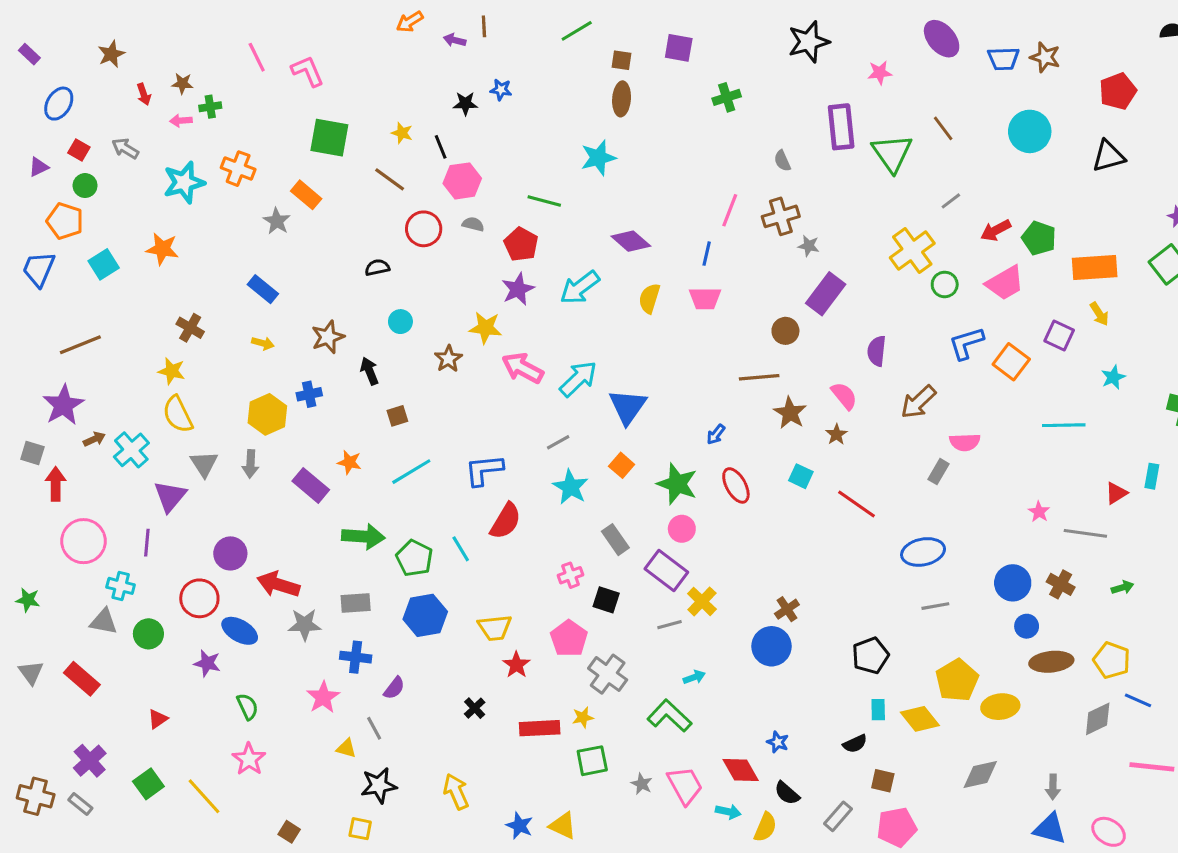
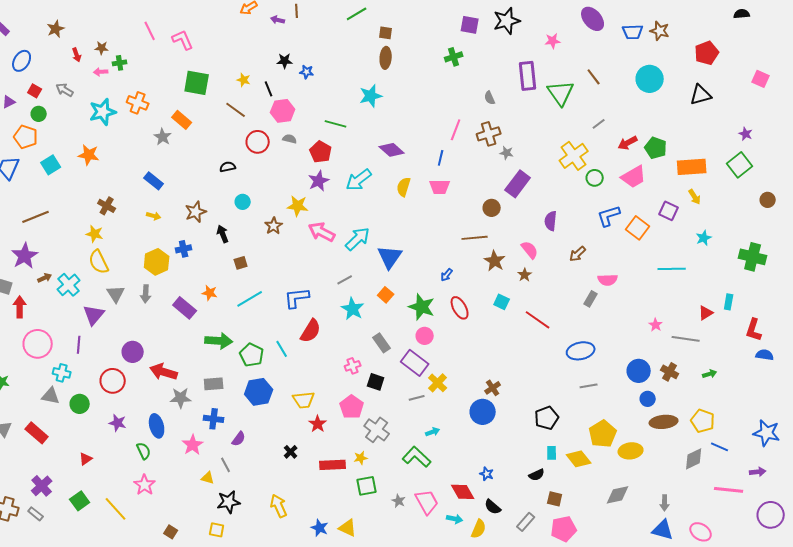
purple square: (679, 48) -> (470, 25), moved
blue star: (501, 90) -> (307, 72), moved
brown arrow: (918, 402) -> (578, 254), size x0.7
blue ellipse: (240, 631) -> (157, 426), moved, turned 45

